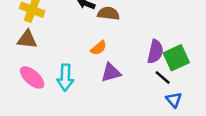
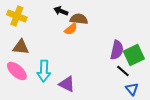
brown triangle: (27, 39) -> (21, 47), moved
orange semicircle: (99, 48) -> (71, 29), moved
purple triangle: (111, 73) -> (67, 84), moved, turned 42

